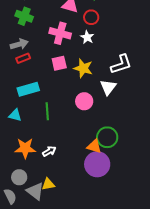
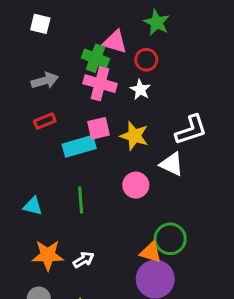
green cross: (24, 16) -> (96, 58), moved
gray arrow: (19, 44) -> (45, 81), moved
white triangle: (108, 87) -> (172, 164), turned -42
cyan rectangle: (28, 89) -> (79, 146), moved

